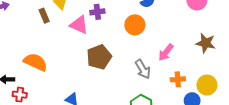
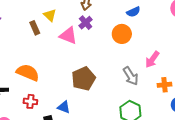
purple cross: (97, 12) -> (86, 23), turned -32
brown pentagon: (99, 57) -> (83, 79), moved
red cross: (20, 95) -> (30, 101), moved

